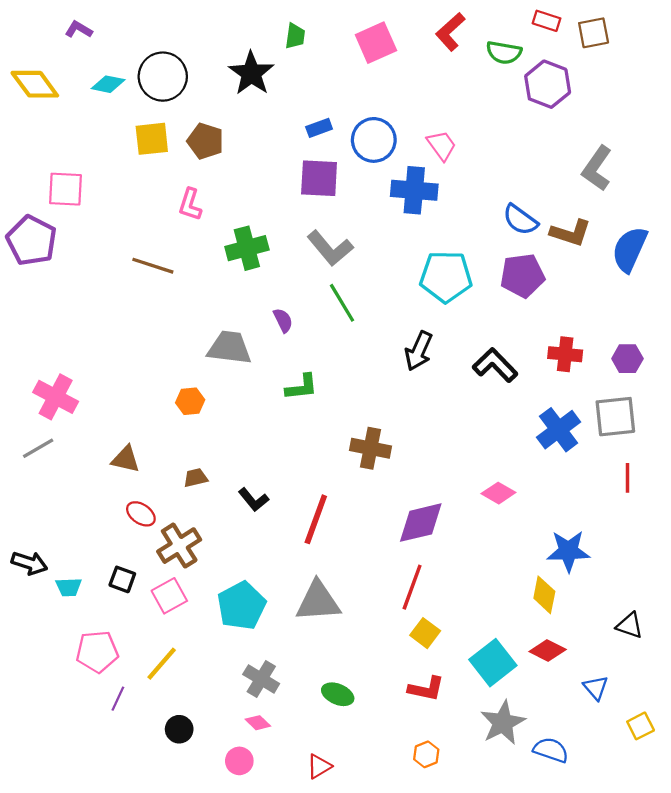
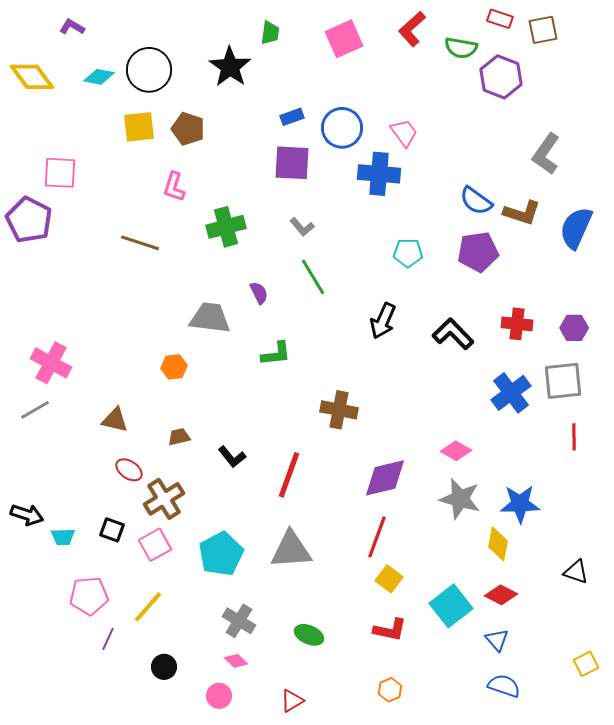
gray L-shape: (330, 248) -> (302, 227), size x0.6
cyan pentagon: (446, 277) -> (408, 253), size x0.6
blue triangle: (596, 688) -> (497, 640), moved
gray star: (503, 723) -> (460, 499), moved, turned -30

